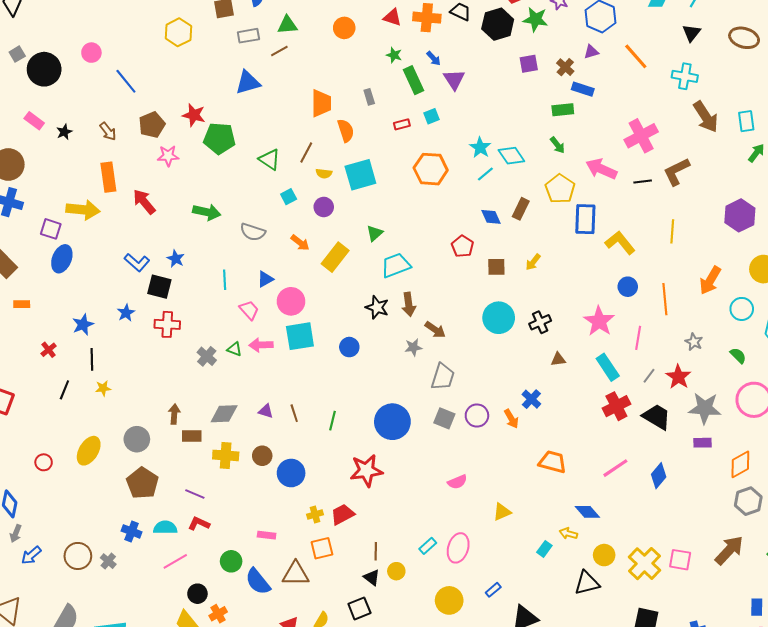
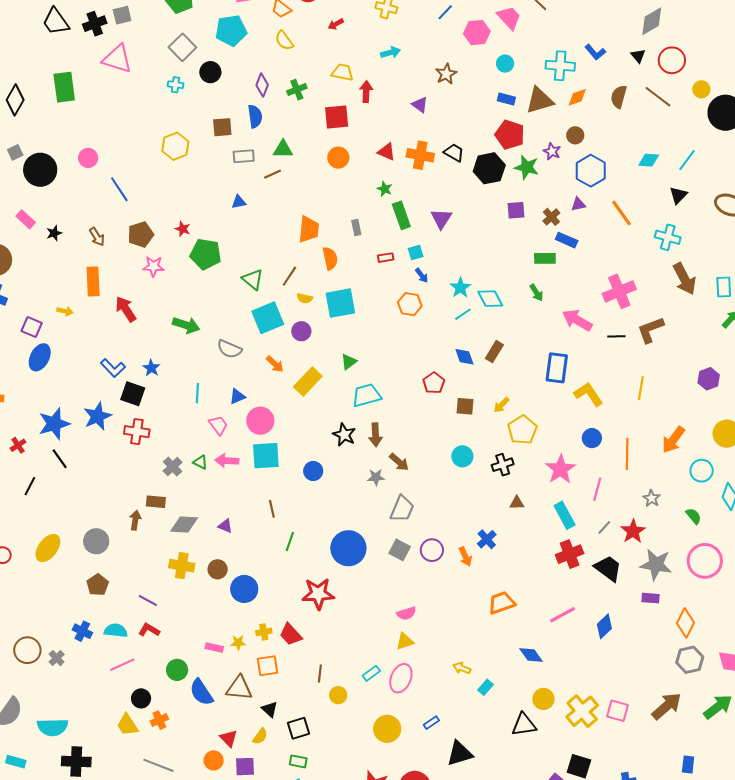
blue arrow: (434, 58) -> (422, 275), moved
blue triangle: (248, 82) -> (239, 202), size x0.6
red star: (194, 115) -> (183, 229), size x0.7
orange hexagon: (431, 169) -> (410, 304), size x0.7
yellow pentagon: (560, 189) -> (522, 430), moved
cyan square: (289, 197) -> (268, 318), size x2.0
yellow arrow: (83, 210) -> (65, 311), size x0.5
purple hexagon: (740, 215) -> (709, 379), size x0.7
blue star: (126, 313) -> (97, 416), size x1.6
cyan circle: (499, 318) -> (462, 456), size x0.7
blue star: (83, 325) -> (54, 424), size x1.5
black line: (92, 359) -> (60, 459), turned -40
yellow star: (103, 388) -> (238, 643), moved
brown line: (294, 413) -> (272, 509), moved
brown rectangle: (192, 436) -> (156, 502), moved
orange trapezoid: (553, 462) -> (502, 603), turned -40
orange diamond: (740, 464) -> (686, 623), turned -40
brown pentagon: (142, 483) -> (98, 585), size x0.7
yellow triangle: (502, 512) -> (405, 641), moved
red trapezoid: (342, 514) -> (291, 634), turned -110
yellow arrow: (568, 533) -> (462, 668), moved
black triangle: (372, 577) -> (270, 709), moved

